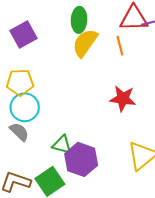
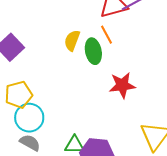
green ellipse: (79, 20) -> (93, 51), moved
yellow semicircle: (85, 43) -> (72, 40), size x0.7

